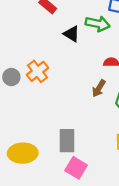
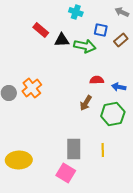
black triangle: (72, 34) -> (62, 40), moved, turned -35
gray rectangle: (67, 141) -> (74, 149), moved

